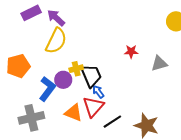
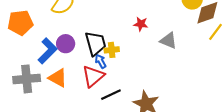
gray triangle: (159, 63) -> (168, 41), turned 30
yellow cross: (76, 69) -> (112, 50), moved
orange triangle: (73, 113) -> (58, 78), moved

